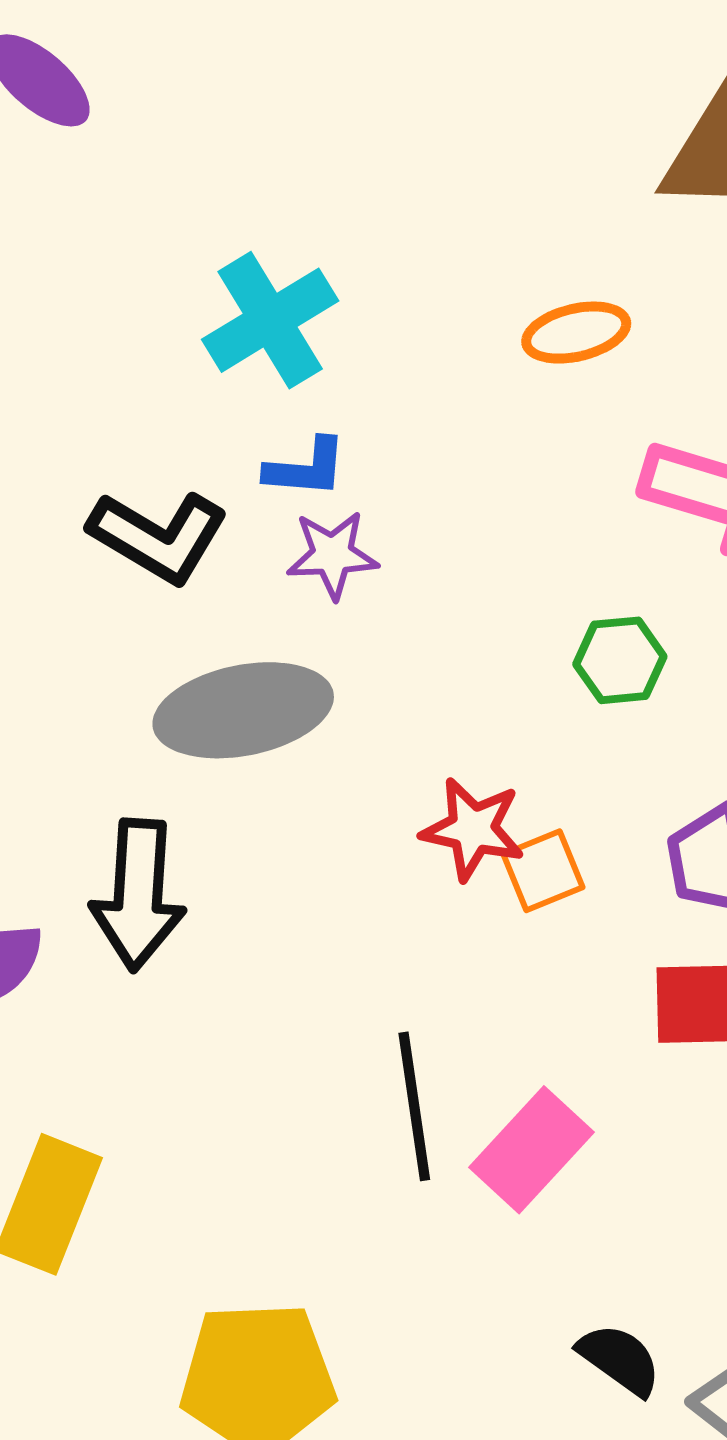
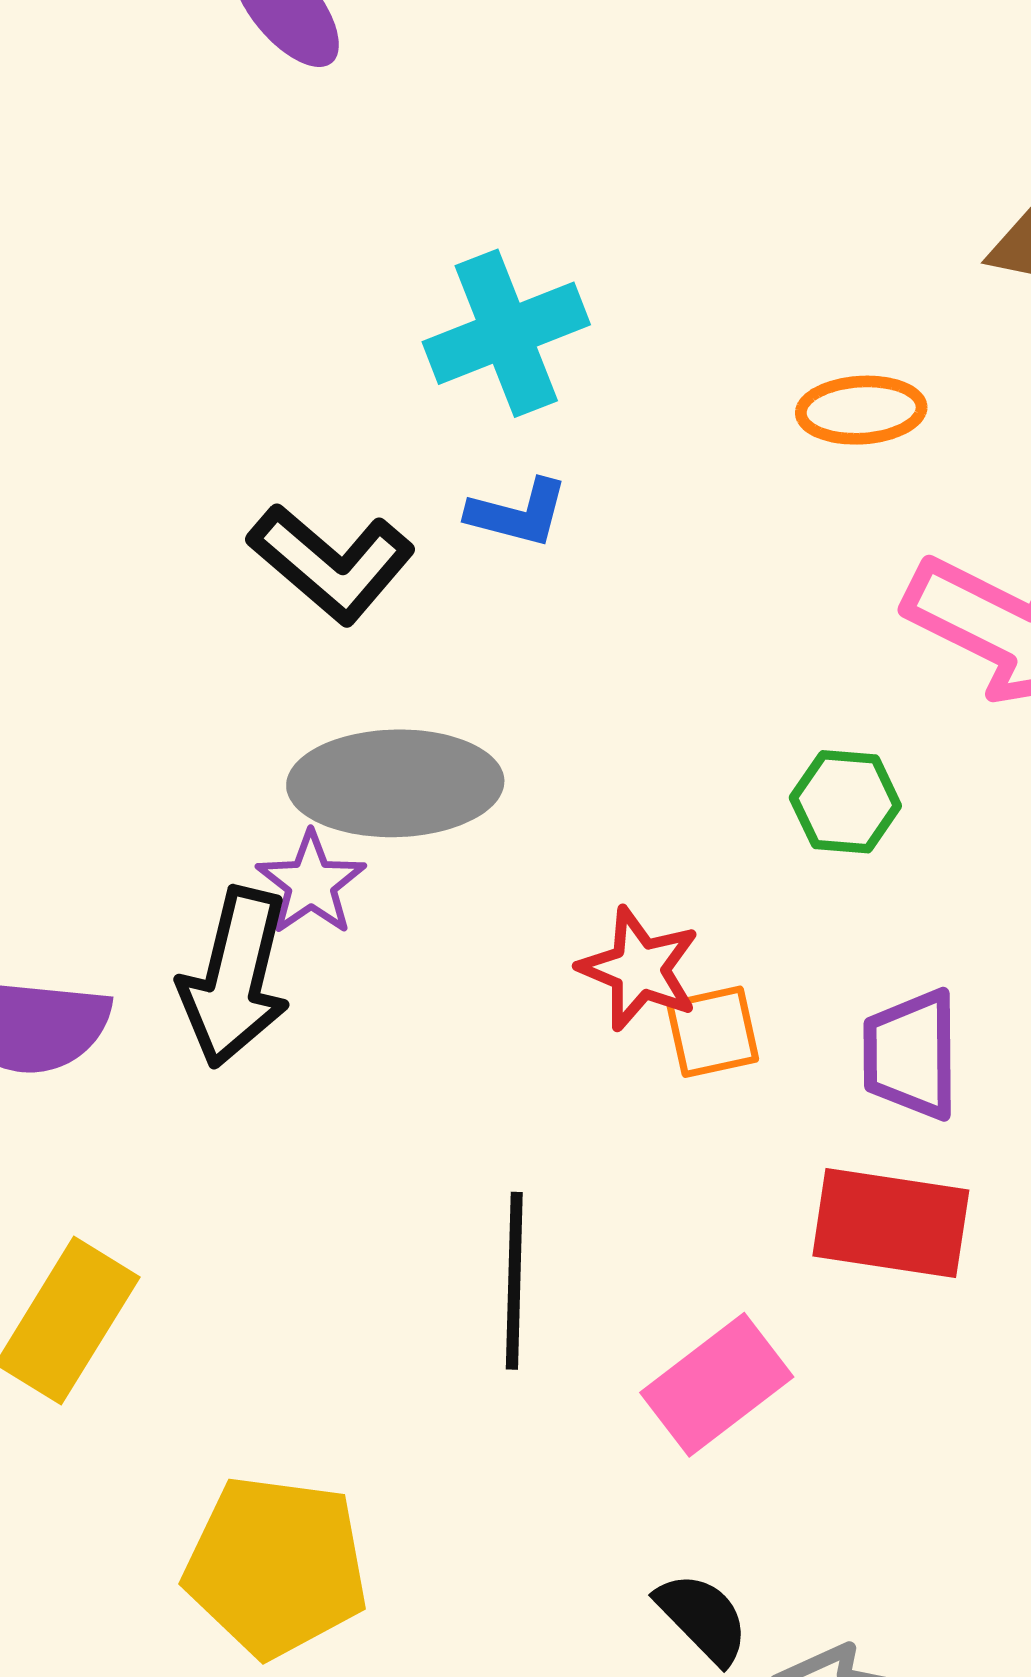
purple star: (332, 555) -> (311, 883), moved, turned 30
pink rectangle: (531, 1150) -> (717, 1385), moved

